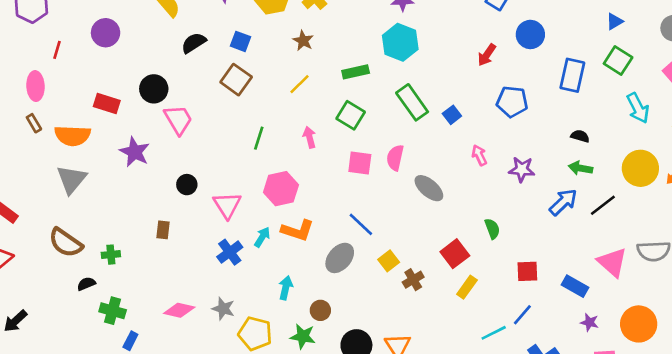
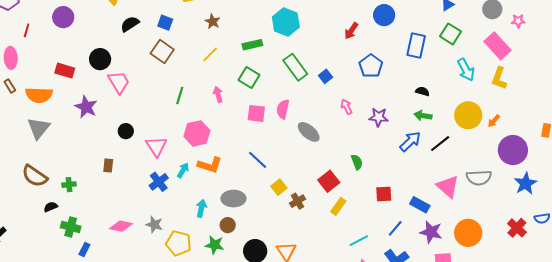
blue pentagon: (512, 102) -> (371, 66), turned 30
gray ellipse: (340, 258) -> (233, 199), moved, turned 50
blue line: (522, 315) -> (395, 228), moved
purple star: (590, 322) -> (431, 232), size x1.6

